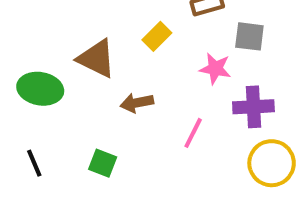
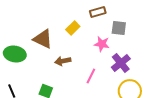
purple cross: (253, 107) -> (121, 63), turned -36

